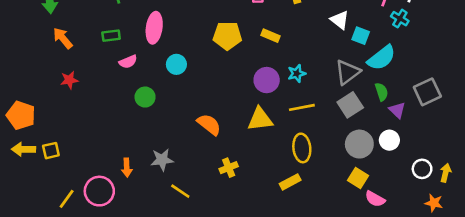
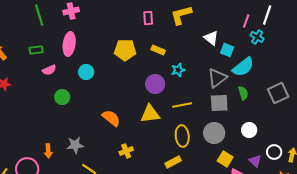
cyan star: (297, 73) -> (178, 70), moved
gray square: (350, 105) -> (219, 103), turned 30
purple triangle: (397, 110) -> (255, 161), moved
gray circle: (359, 144) -> (214, 133), moved

